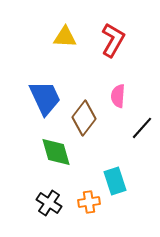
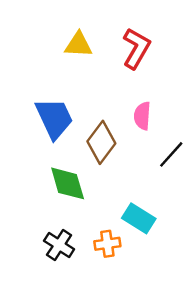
cyan rectangle: (115, 181) -> (139, 218), turned -40

